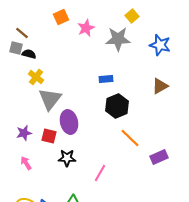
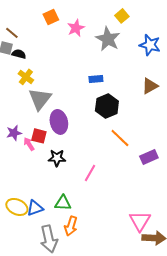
gray star: (118, 39) -> (108, 39), turned 30
pink arrow: (26, 163) -> (29, 144), moved

